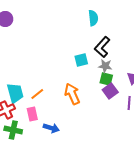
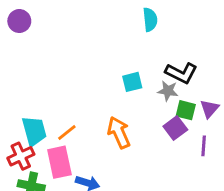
black L-shape: (102, 47) -> (181, 73), moved, turned -105
green square: (106, 79) -> (186, 110), moved
pink rectangle: (32, 114) -> (59, 162), size x1.5

